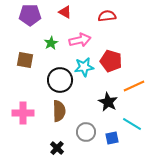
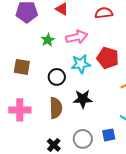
brown square: (25, 60) -> (22, 67), moved
black circle: (60, 80) -> (57, 77), size x0.7
black star: (108, 102) -> (83, 99), moved, turned -30
gray circle: (86, 132) -> (83, 139), moved

